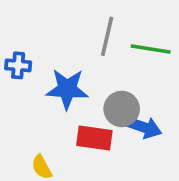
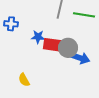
blue star: (67, 89) -> (38, 37), size x0.6
red rectangle: (94, 138) -> (53, 45), moved

